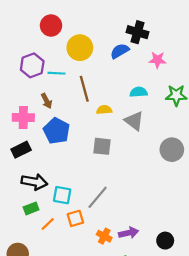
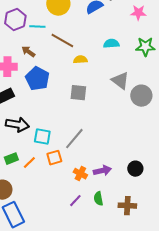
pink star: (157, 60) -> (138, 13), moved
brown line: (84, 89) -> (62, 41), turned -45
brown arrow: (47, 101) -> (28, 52), turned 152
gray triangle: (134, 121) -> (120, 81), moved
green rectangle: (31, 208) -> (11, 159), moved
black circle: (165, 241) -> (135, 169), moved

